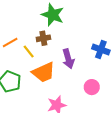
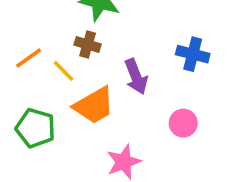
brown cross: (43, 38) -> (88, 44), turned 32

